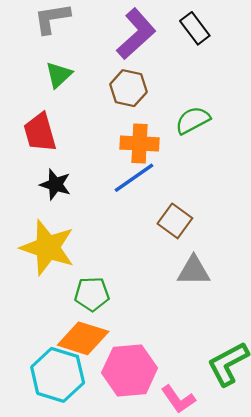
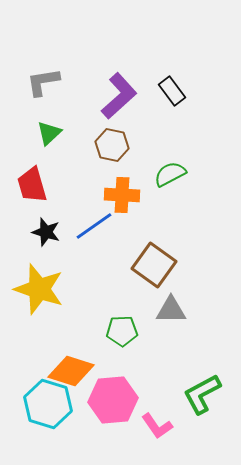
blue line: (134, 178) -> (94, 226), moved
brown square: (175, 221) -> (154, 265), size x1.4
green pentagon: (92, 294) -> (122, 331), moved

